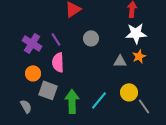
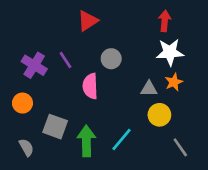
pink semicircle: (58, 62) -> (90, 86), moved
orange circle: (33, 73) -> (22, 103), moved
yellow circle: (129, 92) -> (159, 115), moved

